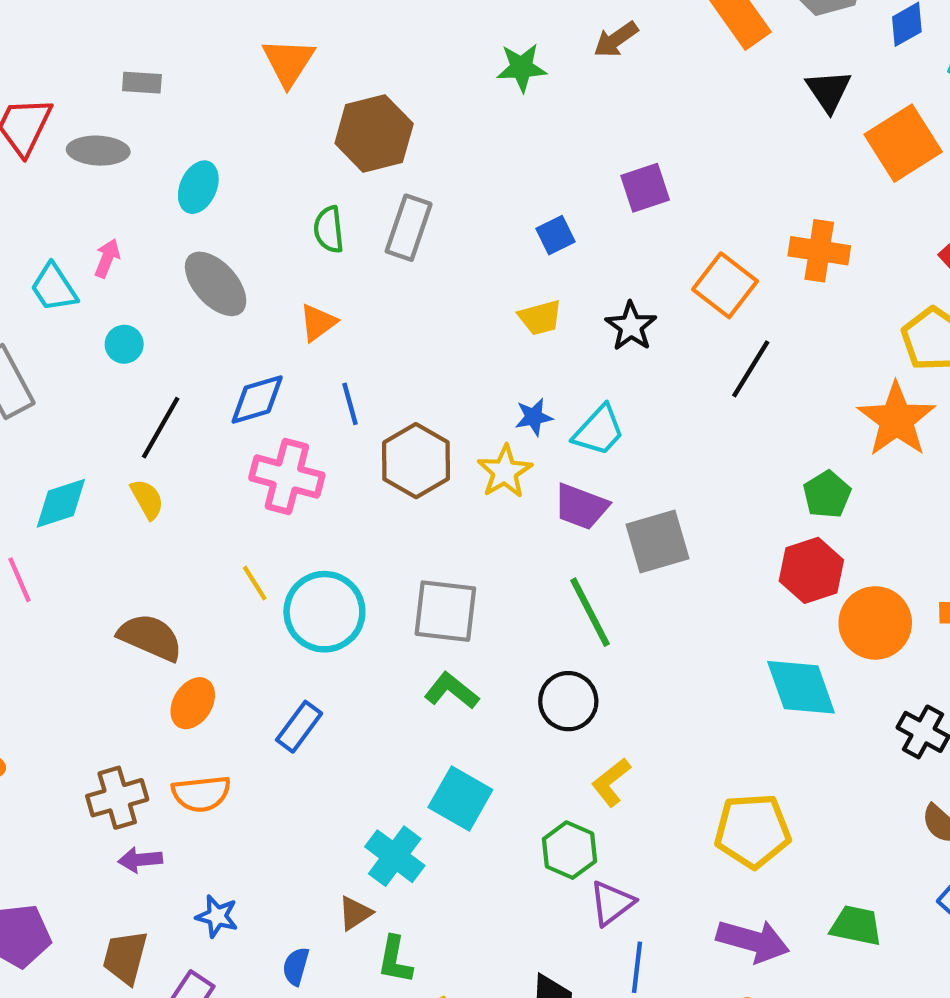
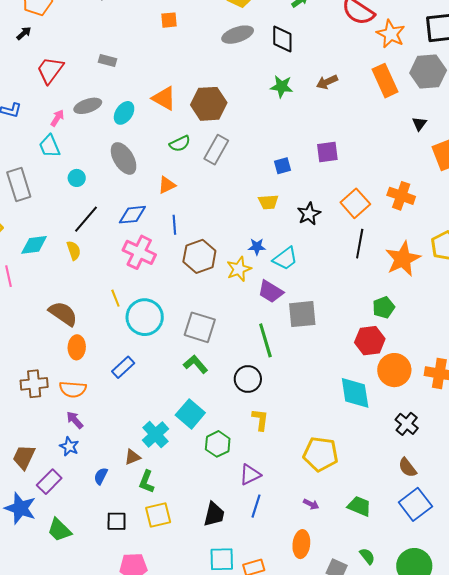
orange triangle: (288, 62) -> (164, 98), moved, turned -44
black triangle: (829, 91) -> (419, 124), size x0.7
gray ellipse: (98, 151) -> (88, 106), moved, turned -32
green semicircle: (329, 230) -> (180, 144), turned -120
pink arrow: (107, 258) -> (57, 118), moved
black line: (751, 369) -> (360, 244), turned -32
orange star: (896, 420) -> (403, 259), moved
orange ellipse: (193, 703) -> (77, 347), turned -40
yellow L-shape: (611, 782) -> (260, 420), turned 125
green hexagon: (570, 850) -> (218, 444), moved
purple arrow: (140, 860) -> (75, 420), moved, turned 42
purple arrow: (753, 941) -> (311, 504), size x0.5

